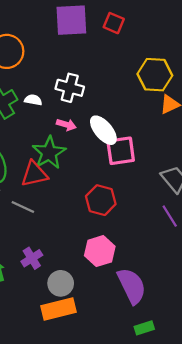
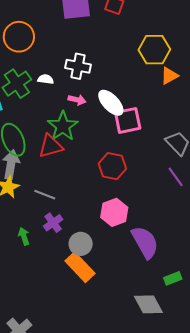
gray line: (23, 207) -> (45, 195), moved
orange rectangle: (58, 309) -> (80, 267), turned 64
green rectangle: (144, 328) -> (173, 278), moved

